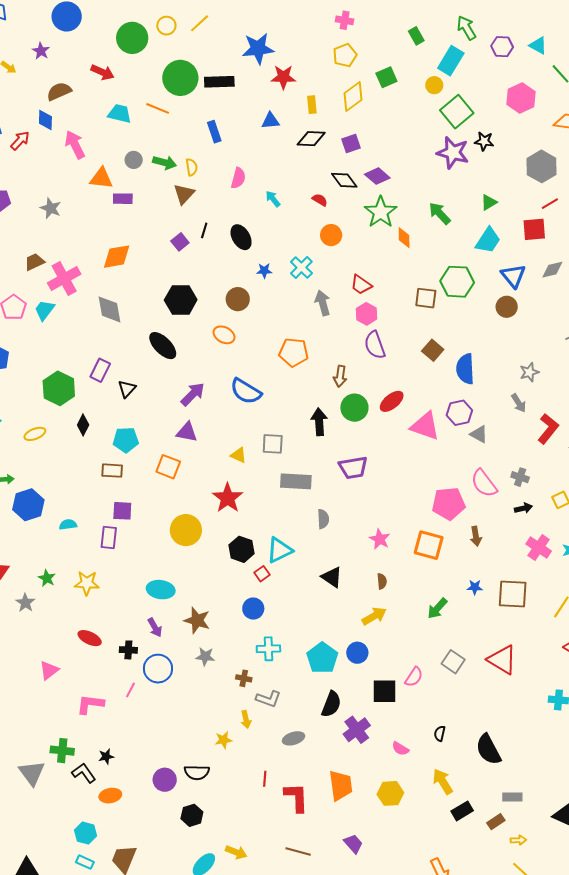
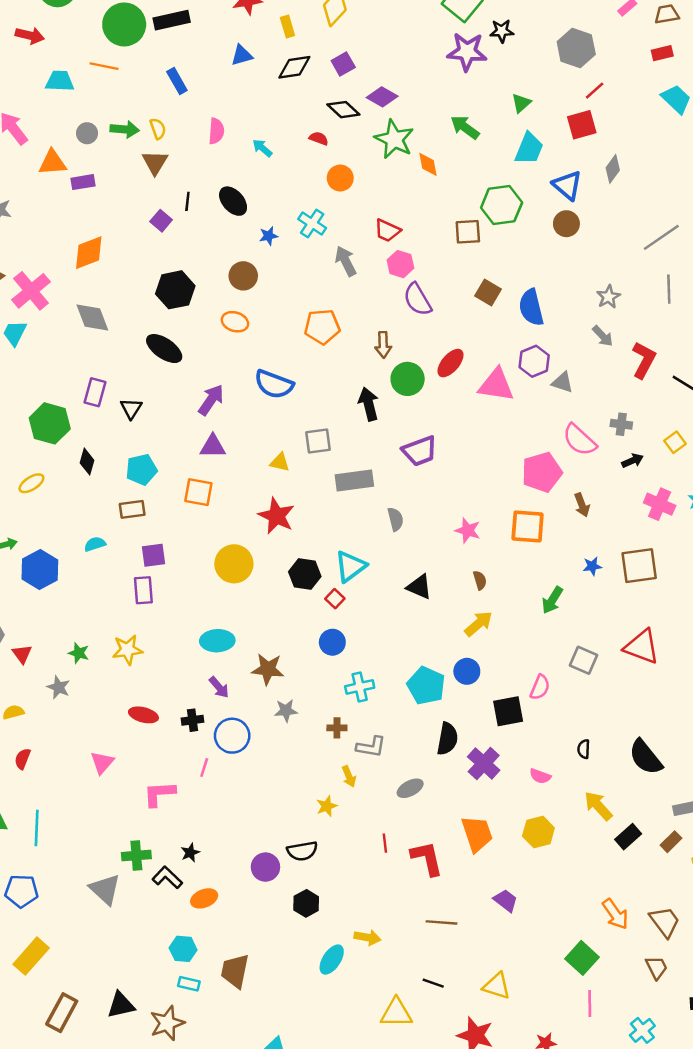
gray diamond: (552, 270) -> (613, 169), turned -30
cyan semicircle: (68, 525) -> (95, 544), moved

